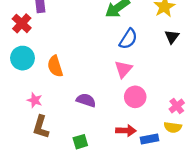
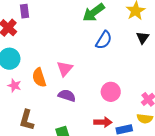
orange semicircle: (55, 66) -> (39, 78), moved
pink triangle: (123, 69) -> (65, 69), moved
pink star: (35, 100) -> (14, 86), moved

